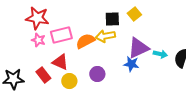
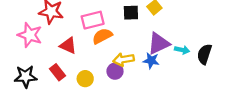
pink rectangle: (61, 35) -> (93, 20), moved
yellow arrow: (105, 36) -> (124, 59), moved
pink star: (38, 40) -> (30, 35), moved, size x1.6
red triangle: (60, 62) -> (68, 46), moved

